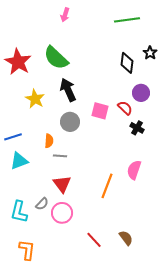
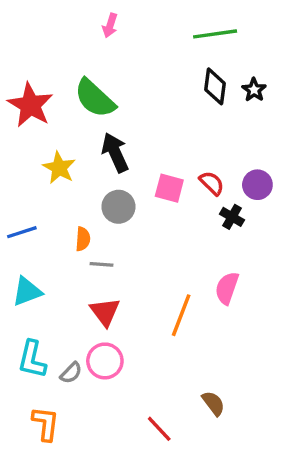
black diamond: (127, 63) -> (215, 86), moved
purple circle: (141, 93) -> (257, 185), moved
cyan triangle: (19, 161) -> (27, 291), moved
gray semicircle: (42, 204) -> (71, 373), moved
red line: (94, 240) -> (159, 429), moved

